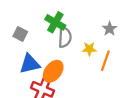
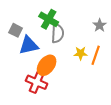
yellow star: (89, 49) -> (81, 53), moved
blue triangle: (30, 64) -> (29, 45), moved

